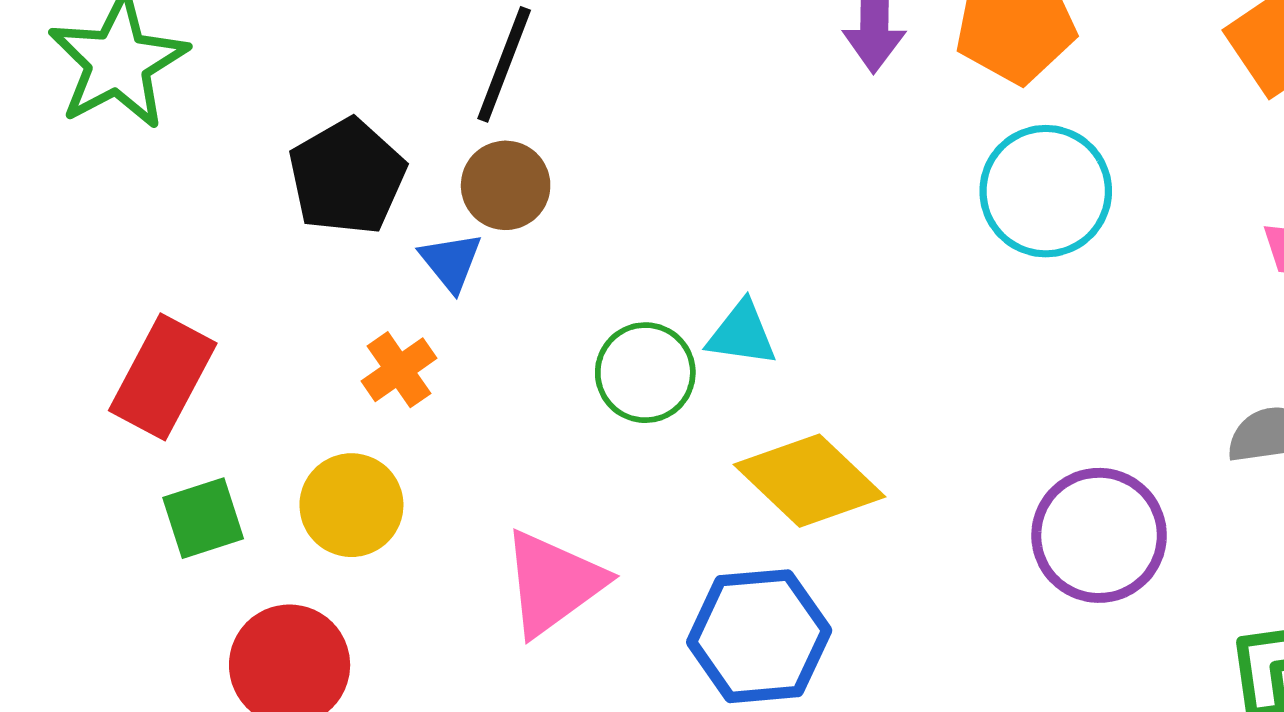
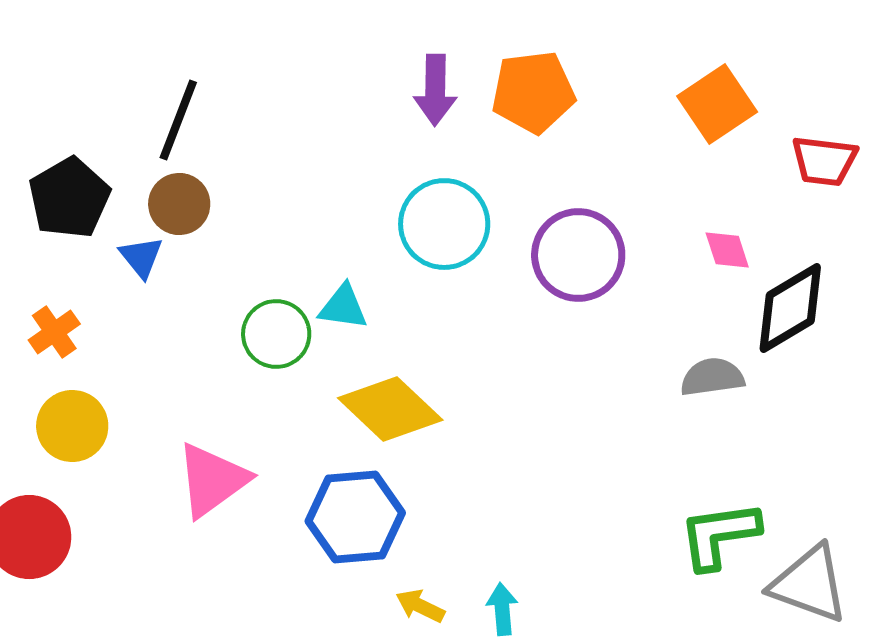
cyan circle: (1046, 191) -> (444, 224), moved
orange cross: (399, 370) -> (54, 332), moved
purple circle: (1099, 535) -> (578, 255), moved

